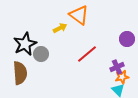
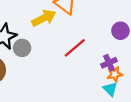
yellow arrow: (60, 28) -> (44, 18), size x1.5

